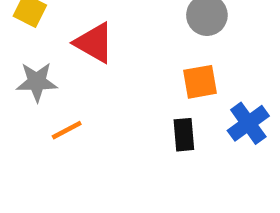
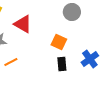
orange square: (200, 82) -> (59, 42), moved, turned 35

